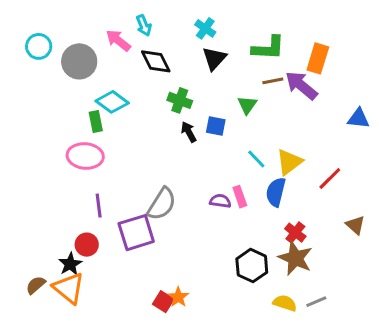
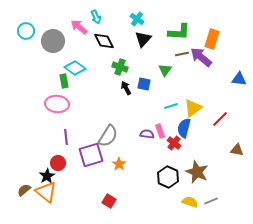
cyan line: (256, 159) -> (171, 106), turned -64
brown triangle: (355, 225) -> (237, 150), turned -32
red cross: (295, 233) -> (174, 143), moved
orange star: (178, 297) -> (119, 164), moved

